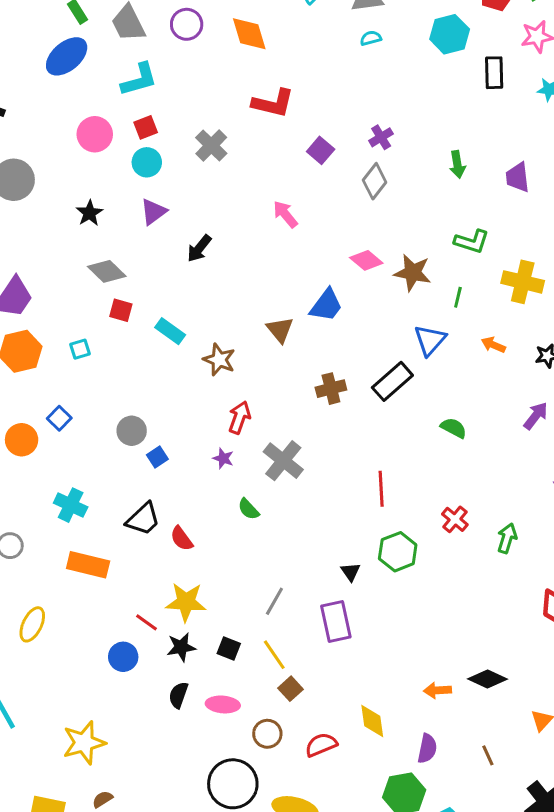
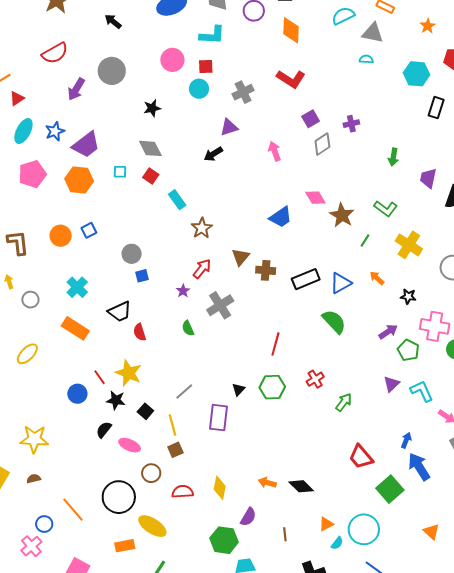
gray diamond: (375, 181) -> (322, 144), moved
purple triangle: (153, 212) -> (229, 127), moved
brown triangle: (280, 330) -> (241, 257), moved
blue triangle: (430, 340) -> (341, 283), moved
cyan square: (80, 349) -> (120, 172), moved
green semicircle: (454, 428) -> (334, 322), size x1.5

